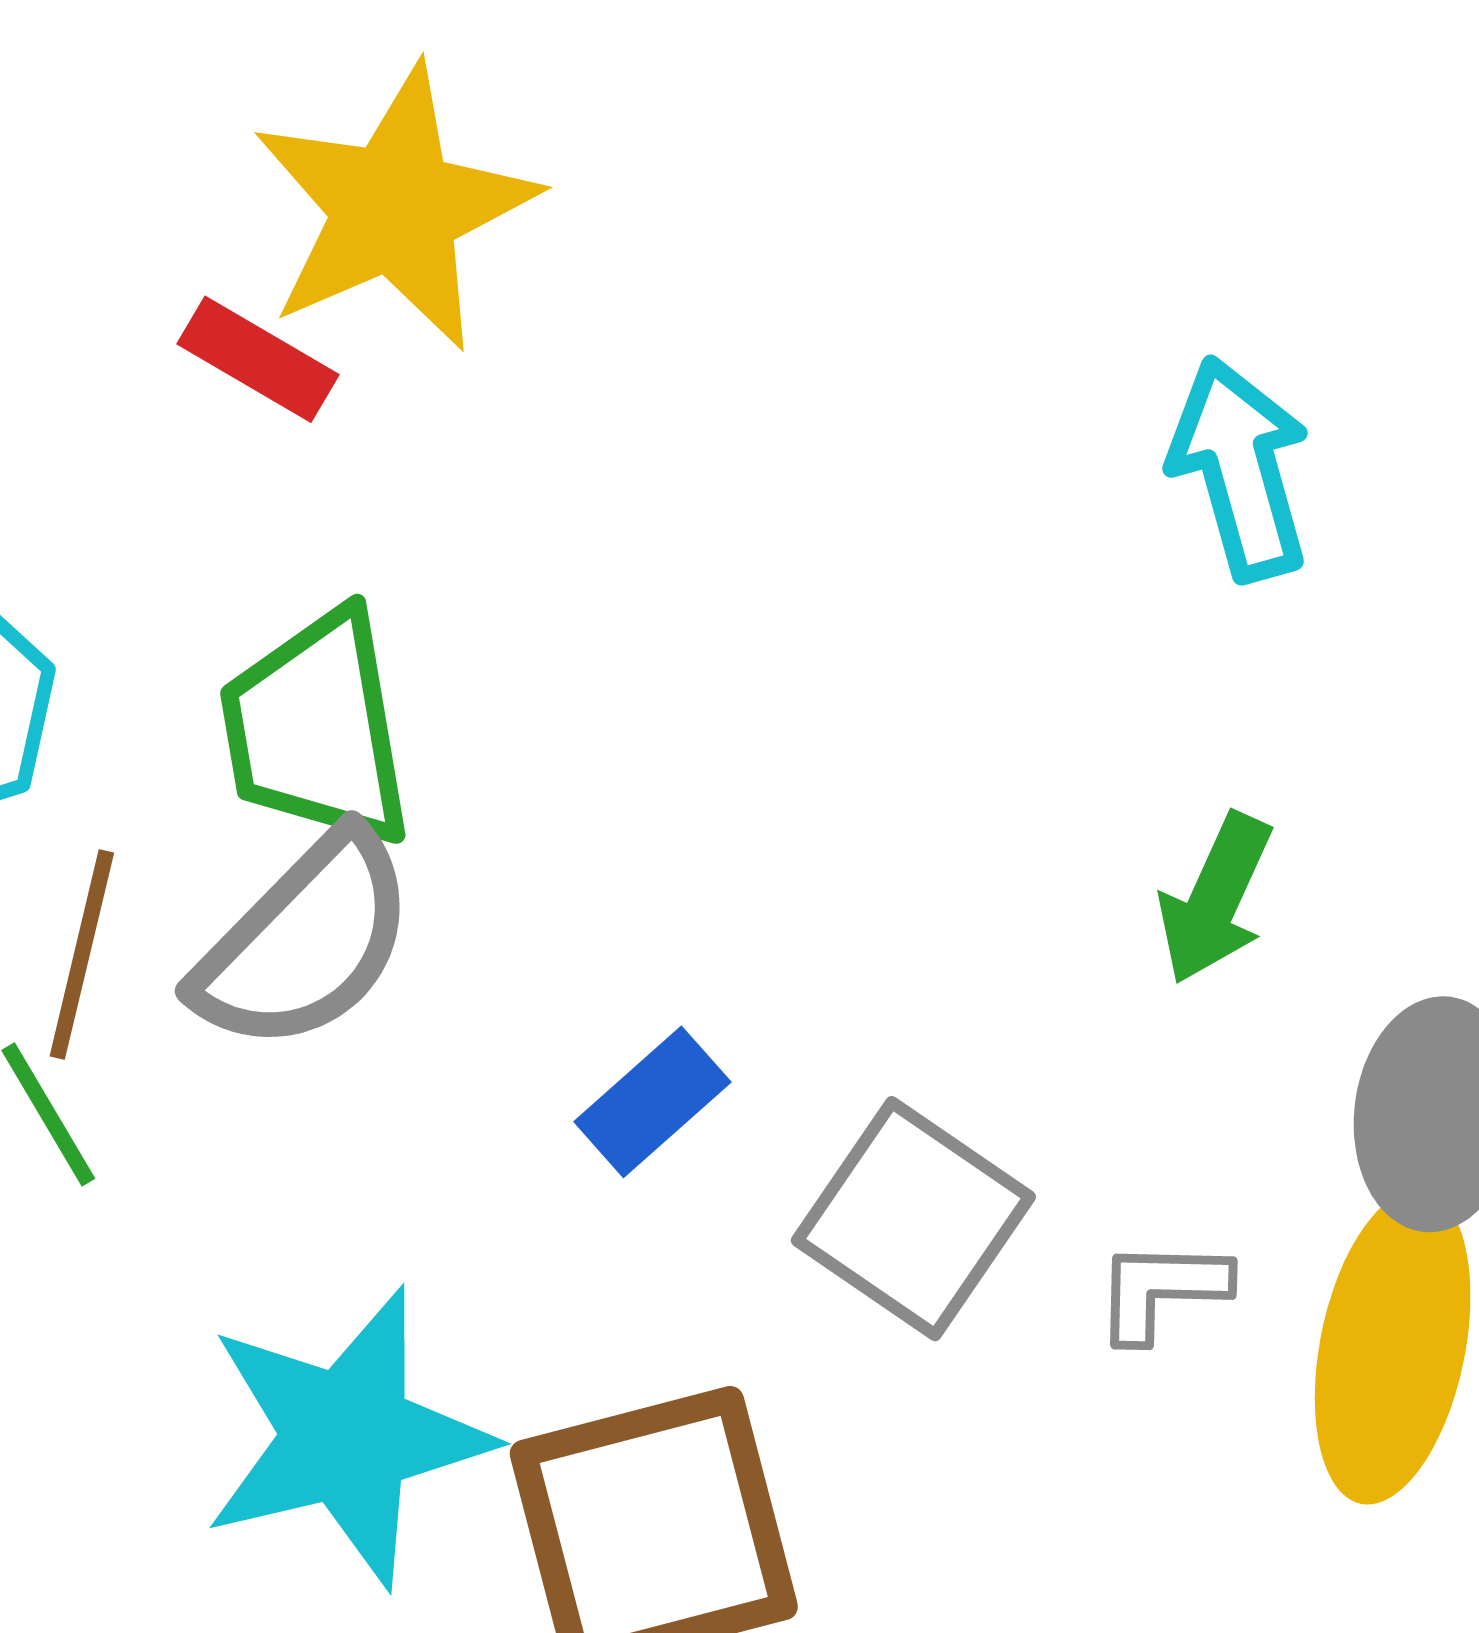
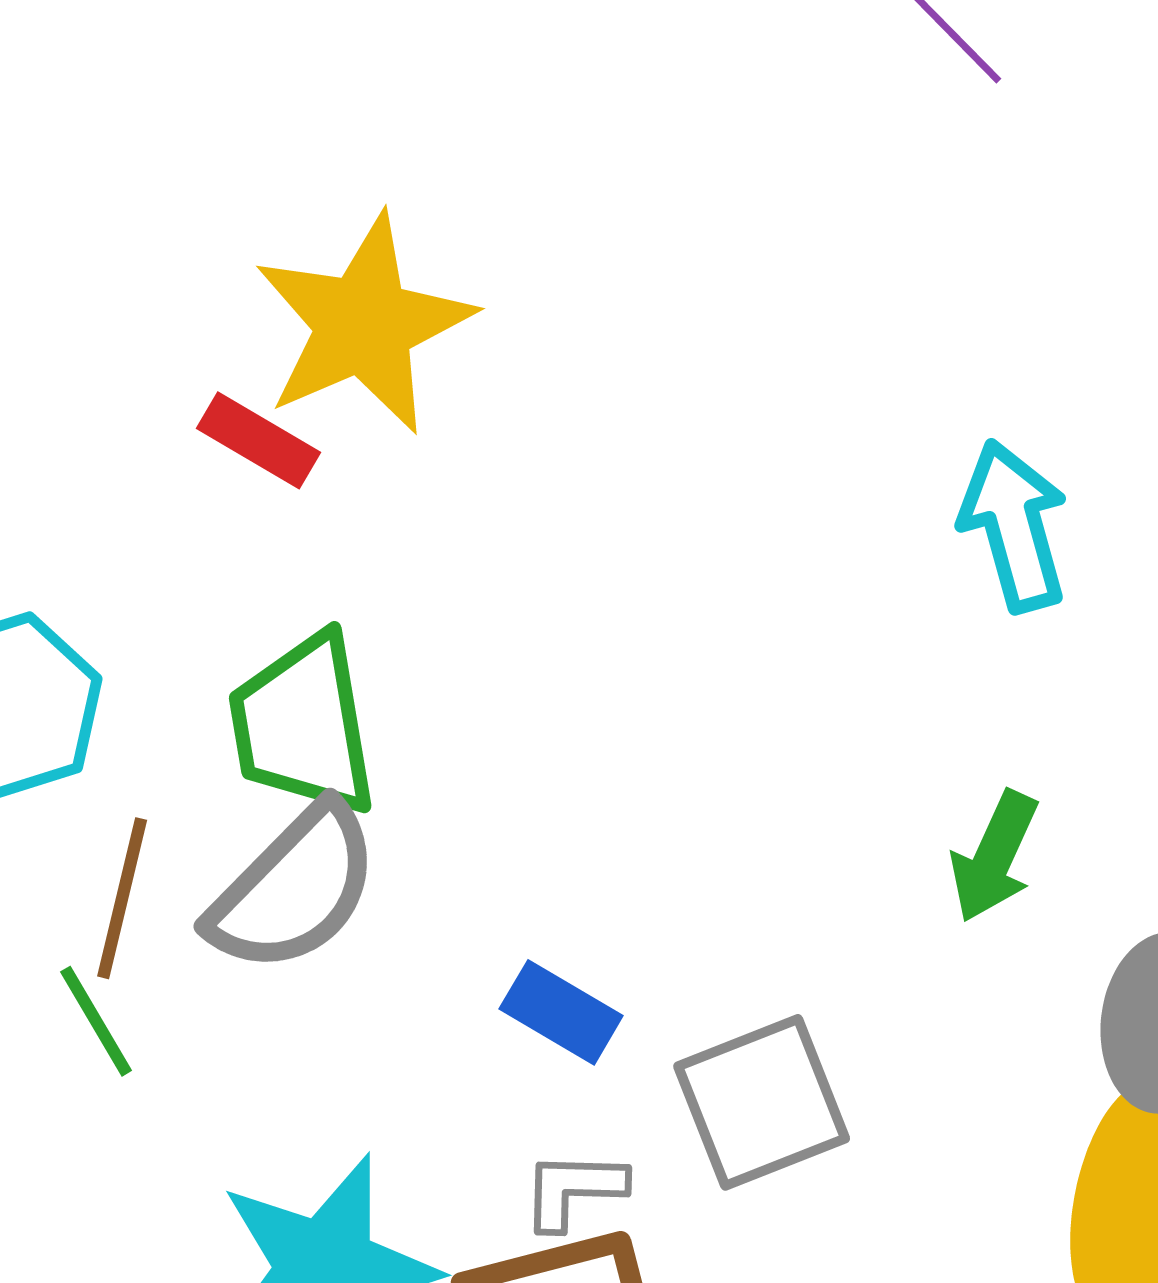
blue rectangle: (652, 1102) -> (561, 1012), turned 72
gray square: (913, 1219) -> (762, 1102), turned 34
gray L-shape: (1161, 1290) -> (573, 1190), moved

